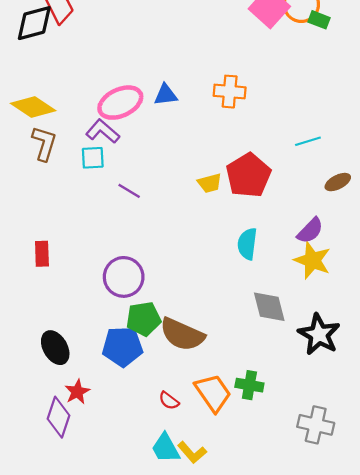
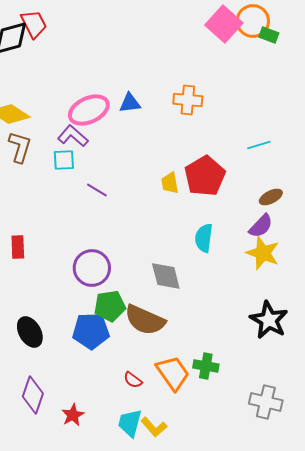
brown ellipse: (338, 182) -> (271, 197), moved
yellow trapezoid: (210, 183) -> (170, 183), turned 95
gray diamond: (269, 307) -> (166, 276), moved
red star: (77, 392) -> (73, 415), moved
cyan trapezoid: (166, 448) -> (130, 423), turned 44

